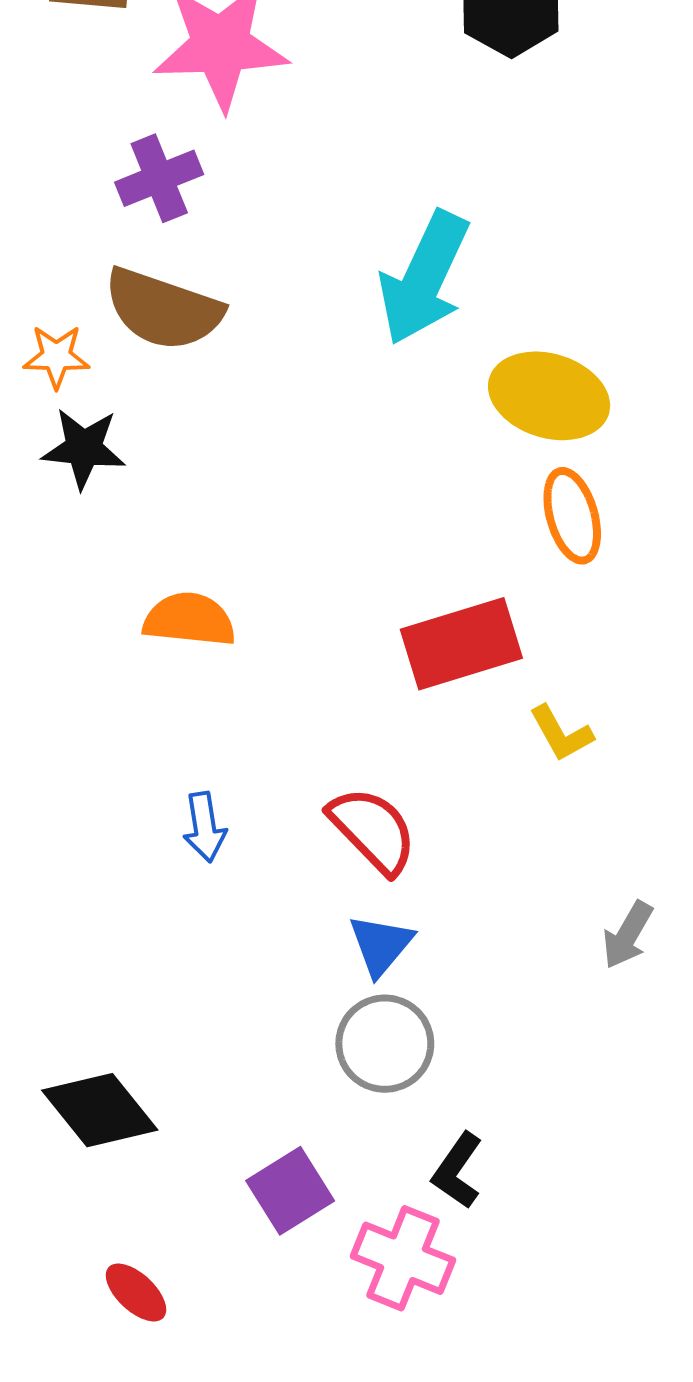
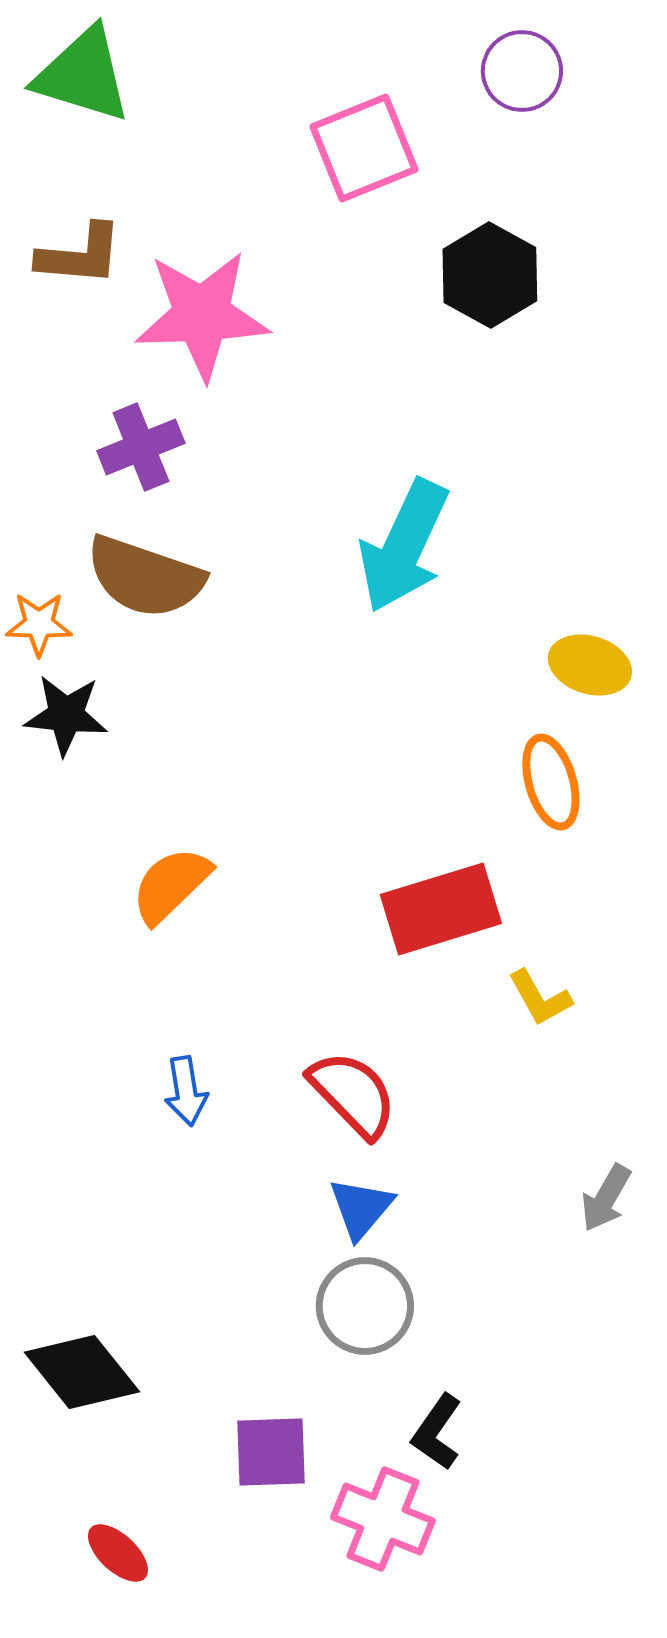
yellow ellipse: (549, 396) -> (590, 665), moved, size x0.7
orange semicircle: (189, 620) -> (171, 885), turned -50
purple square: (290, 1191) -> (271, 1452), turned 30

